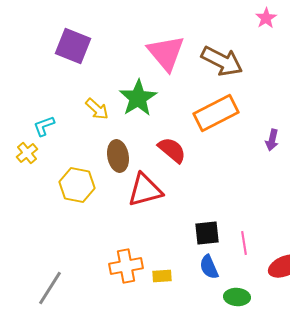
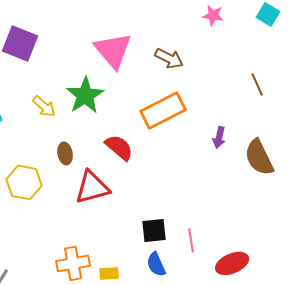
pink star: (266, 18) -> (213, 15), turned -30
brown arrow: (222, 61) -> (169, 58), size x0.7
brown ellipse: (118, 156) -> (65, 153), size x0.7

